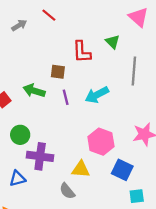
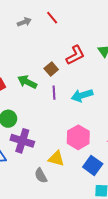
red L-shape: (82, 52) -> (75, 55), turned -125
brown square: (58, 72) -> (51, 69), turned 32

